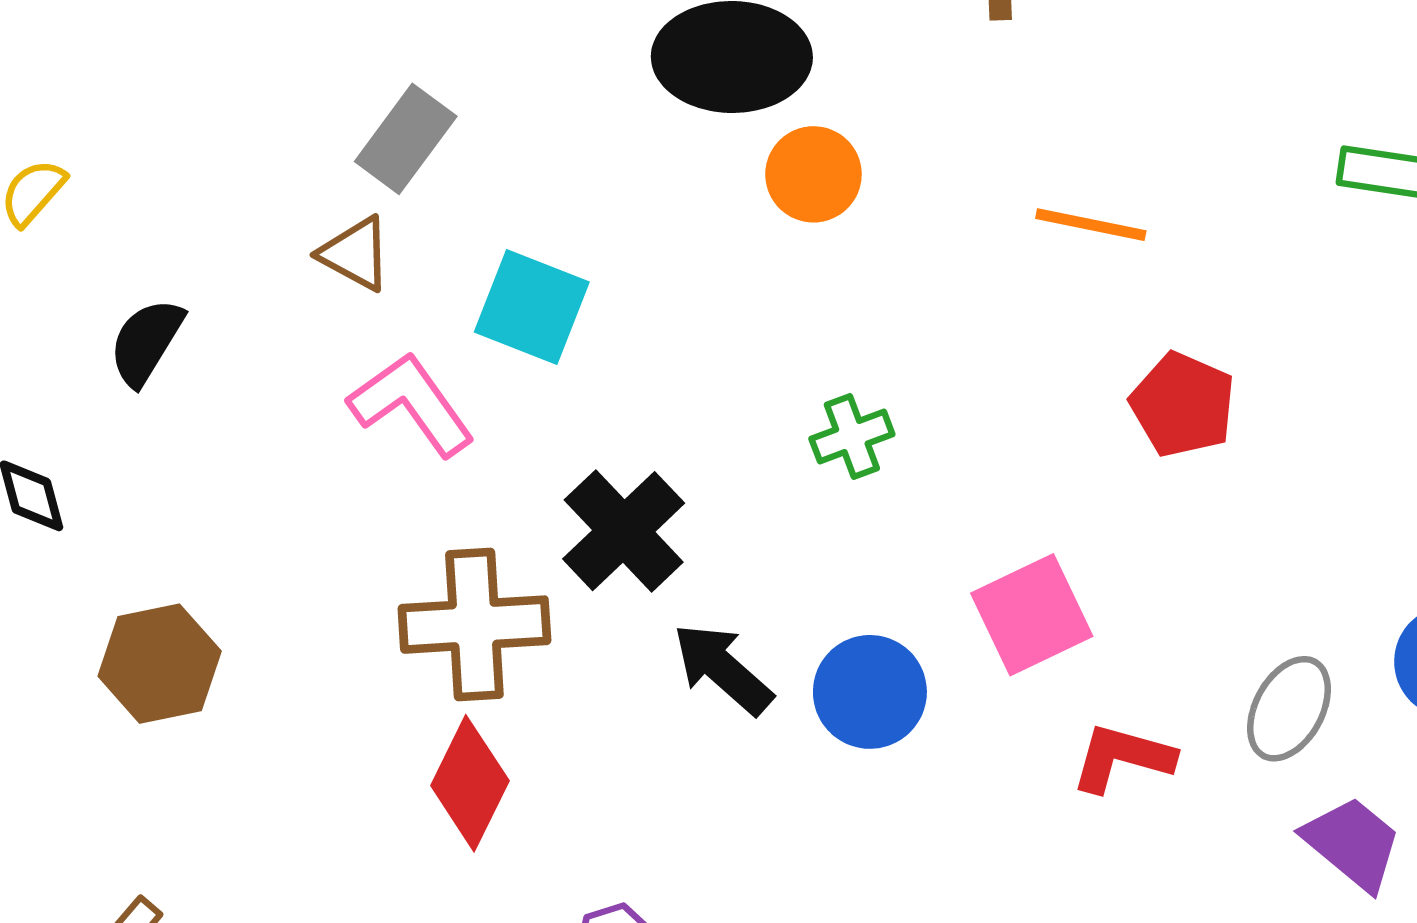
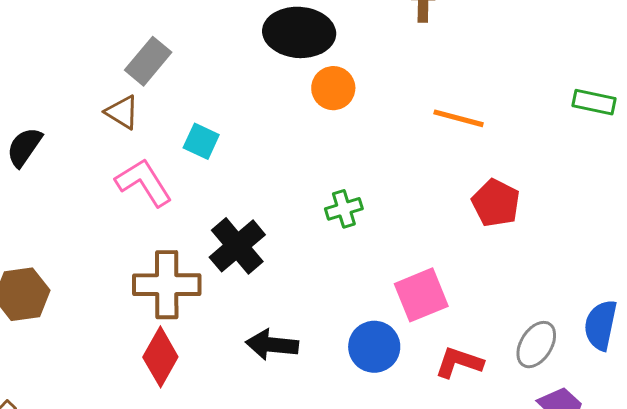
cyan square: (532, 307) -> (201, 141), size x0.7
black arrow: (723, 669) -> (272, 345), moved, turned -39
blue circle: (870, 692) -> (374, 347), moved

